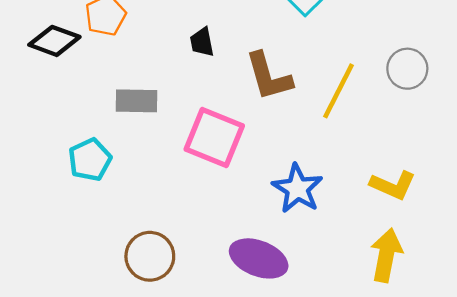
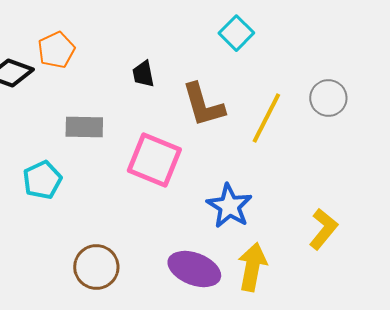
yellow L-shape: (393, 185) -> (323, 229), moved, turned -75
yellow arrow: (386, 255) -> (252, 267), moved

